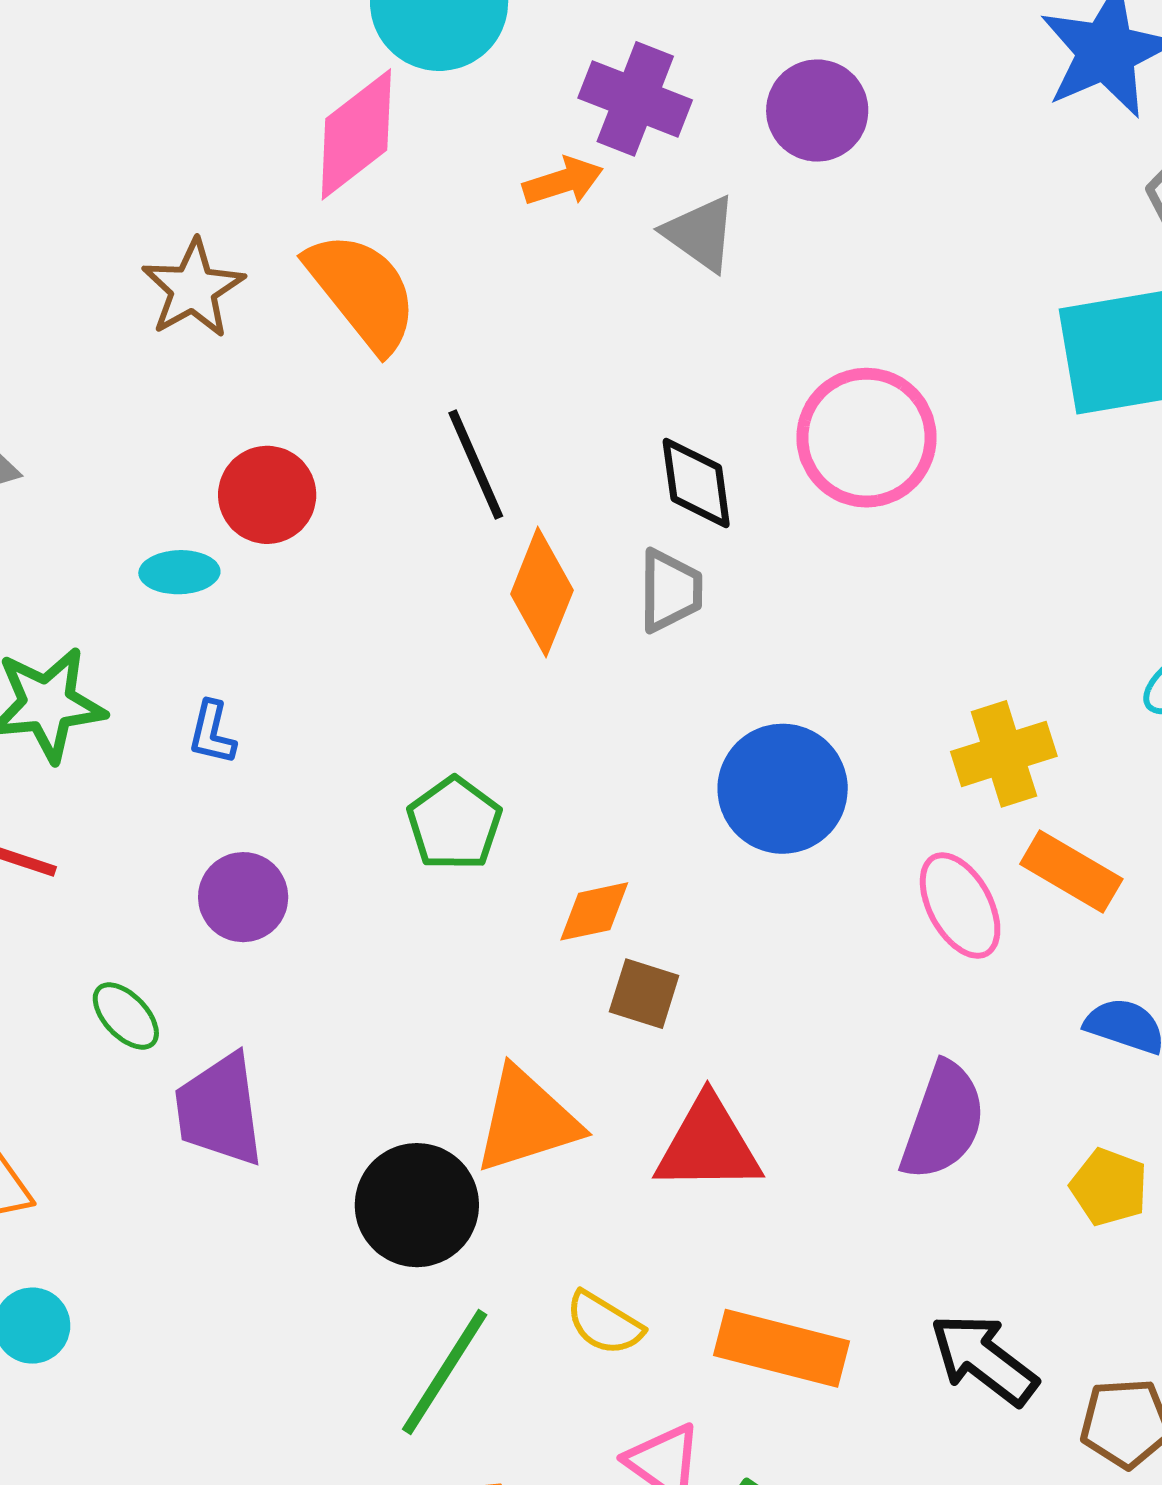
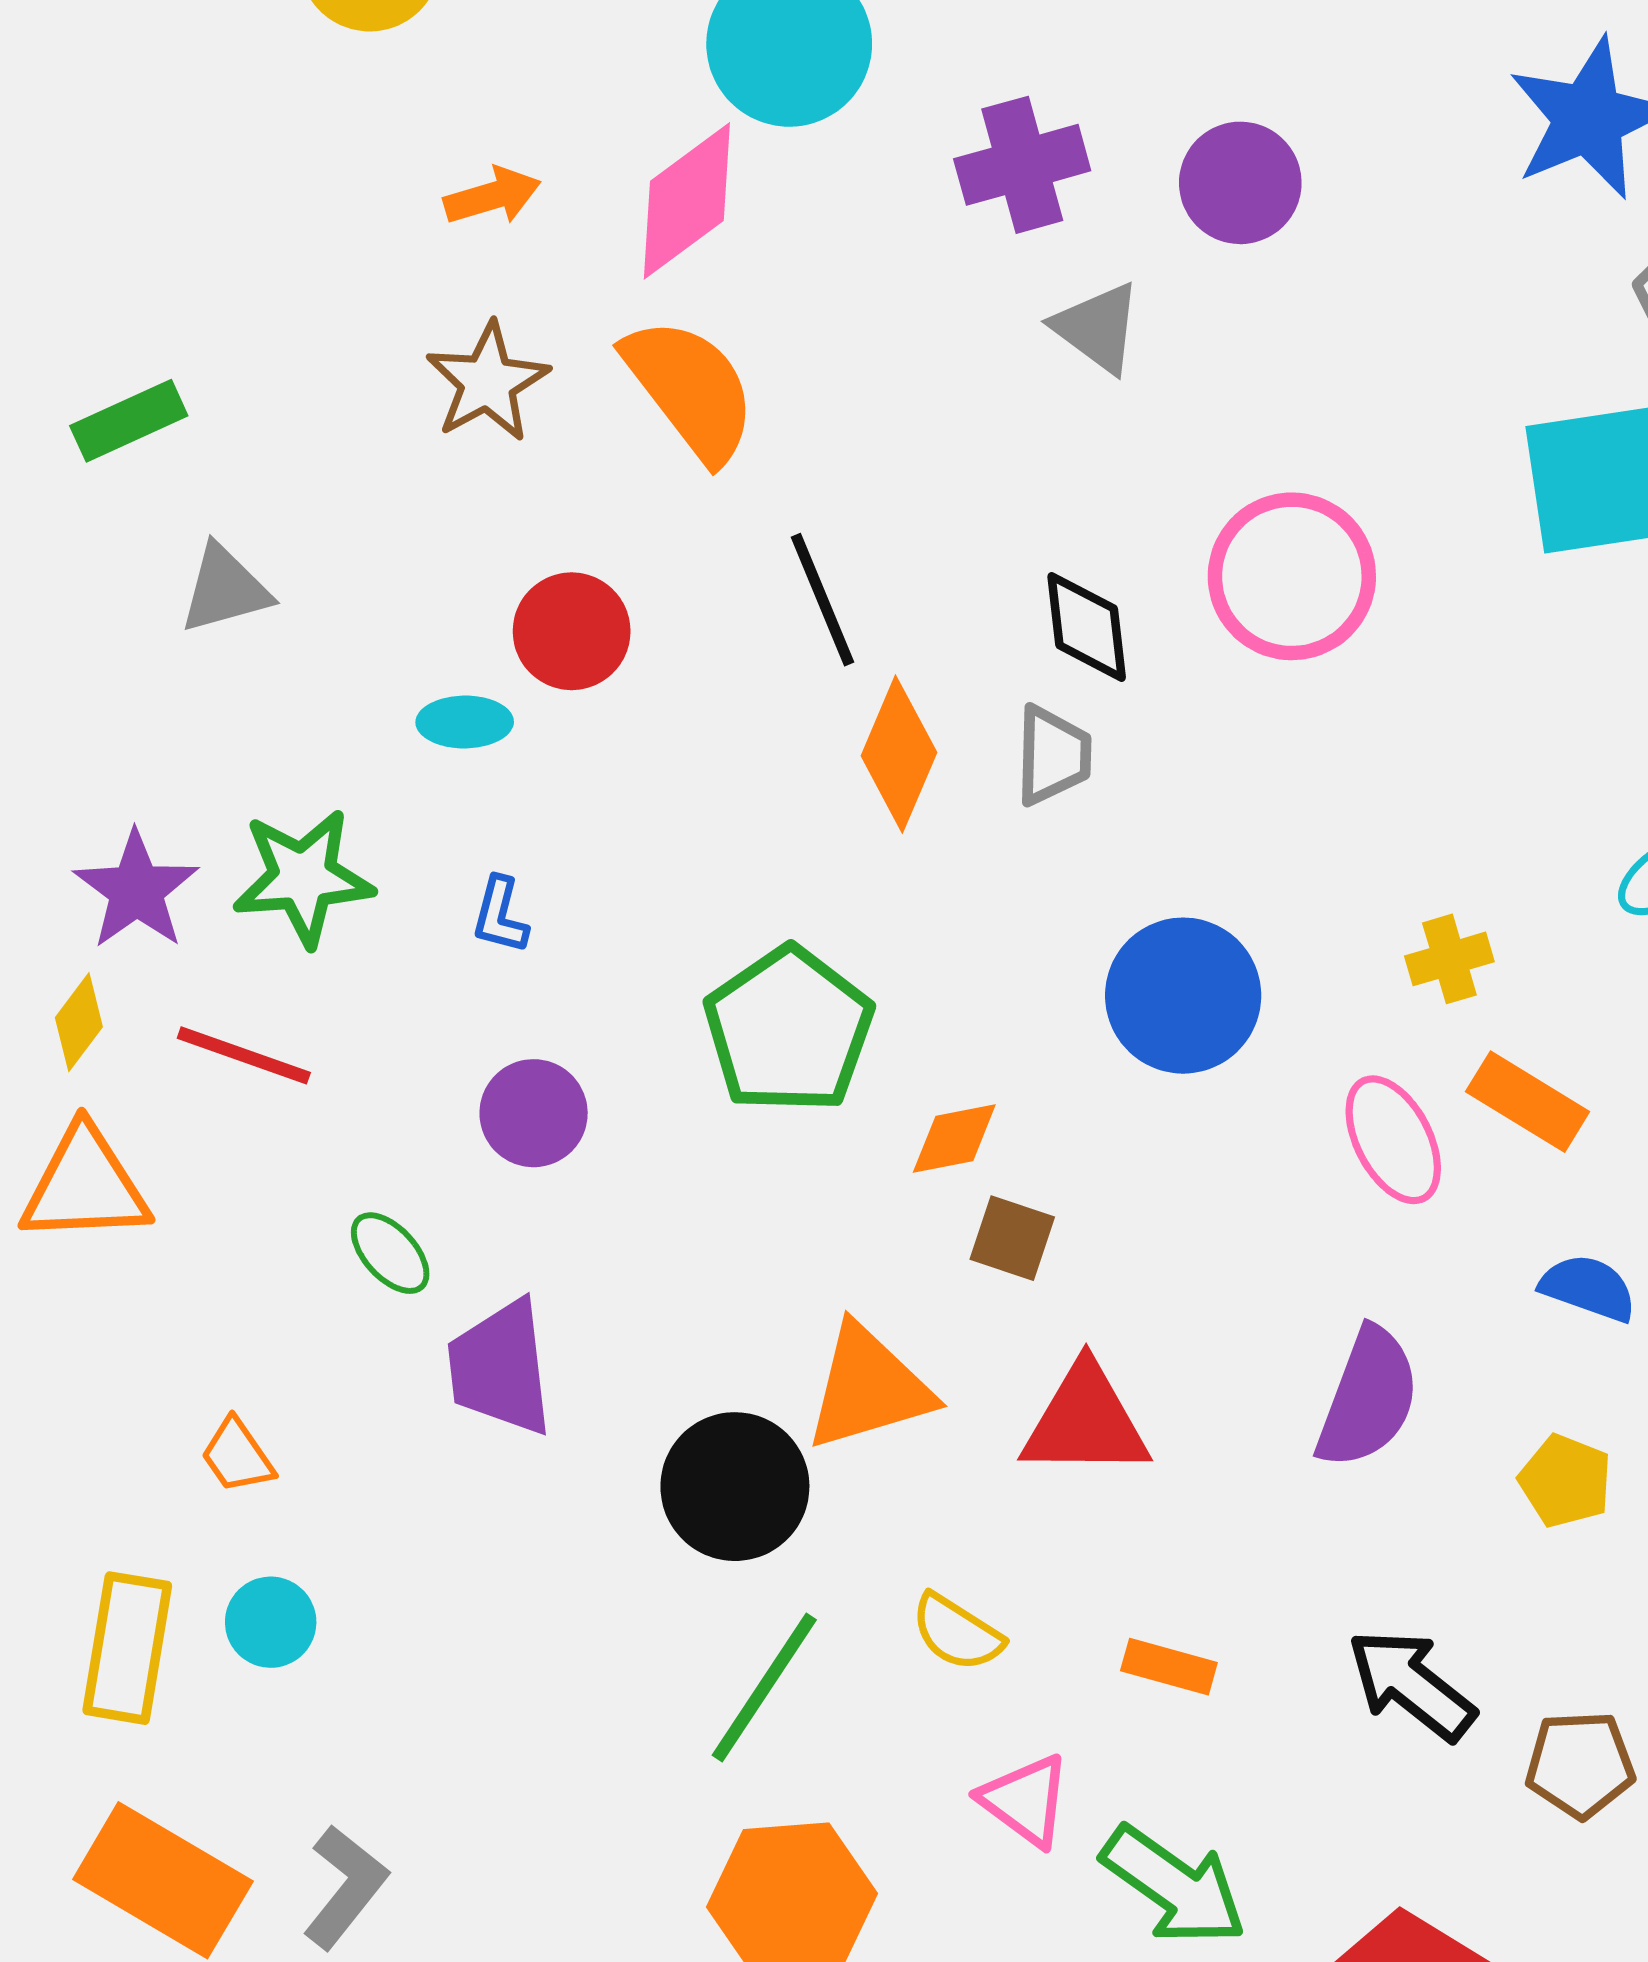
purple cross: (635, 99) -> (1022, 165), turned -38
orange arrow: (563, 181) -> (492, 196), moved
yellow cross: (1004, 754) -> (1449, 959), size x0.7
green pentagon: (454, 824) -> (789, 1030), size x1.5
orange rectangle: (782, 1348) -> (1169, 1667), size x0.6

